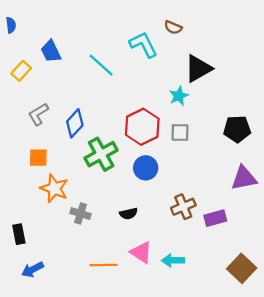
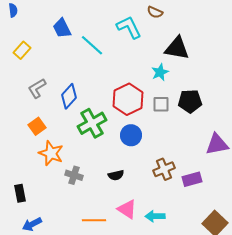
blue trapezoid: (51, 51) -> (62, 28), moved
black triangle: (198, 69) -> (177, 48), turned 40
black pentagon: (237, 129) -> (190, 101), moved
orange square: (38, 158) -> (37, 126), turned -36

